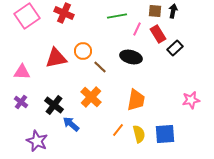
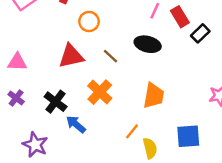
orange circle: (83, 51) -> (89, 21), moved
red triangle: (56, 58) -> (71, 56), moved
yellow semicircle: (139, 134) -> (150, 148), moved

